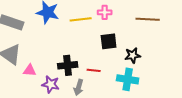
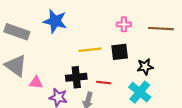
pink cross: (105, 12) -> (124, 24), moved
yellow line: (81, 19) -> (90, 50), moved
cyan cross: (128, 79) -> (140, 92), turned 30

